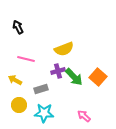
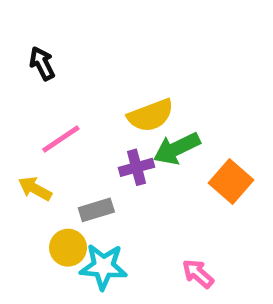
pink line: (26, 59) -> (61, 139), turned -48
green arrow: (74, 77) -> (177, 148), moved, turned 108
yellow circle: (19, 105) -> (68, 248), moved

